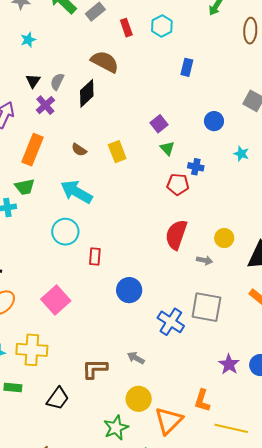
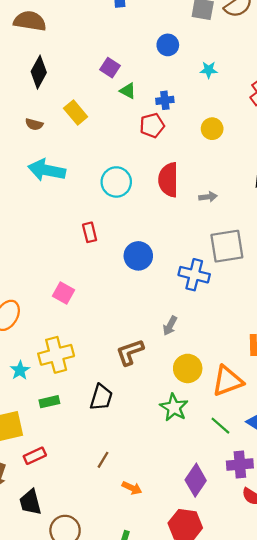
black diamond: (87, 93) -> (39, 72), moved
cyan circle: (65, 232) -> (116, 182), moved
yellow circle: (224, 238) -> (212, 129), moved
pink square: (56, 300) -> (64, 293), size x0.7
gray arrow: (136, 358) -> (170, 326), turned -72
orange triangle: (169, 421) -> (228, 381), turned 44

